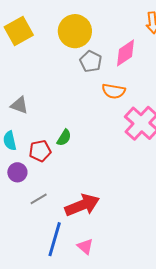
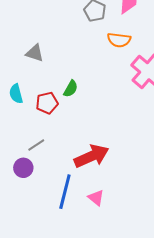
gray triangle: (19, 105) -> (35, 53), moved
purple circle: (17, 172) -> (23, 168), moved
gray line: (39, 199) -> (36, 145), moved

